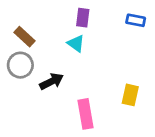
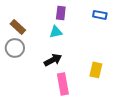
cyan triangle: (76, 43) -> (56, 32), turned -48
black arrow: (52, 81) -> (53, 60), moved

